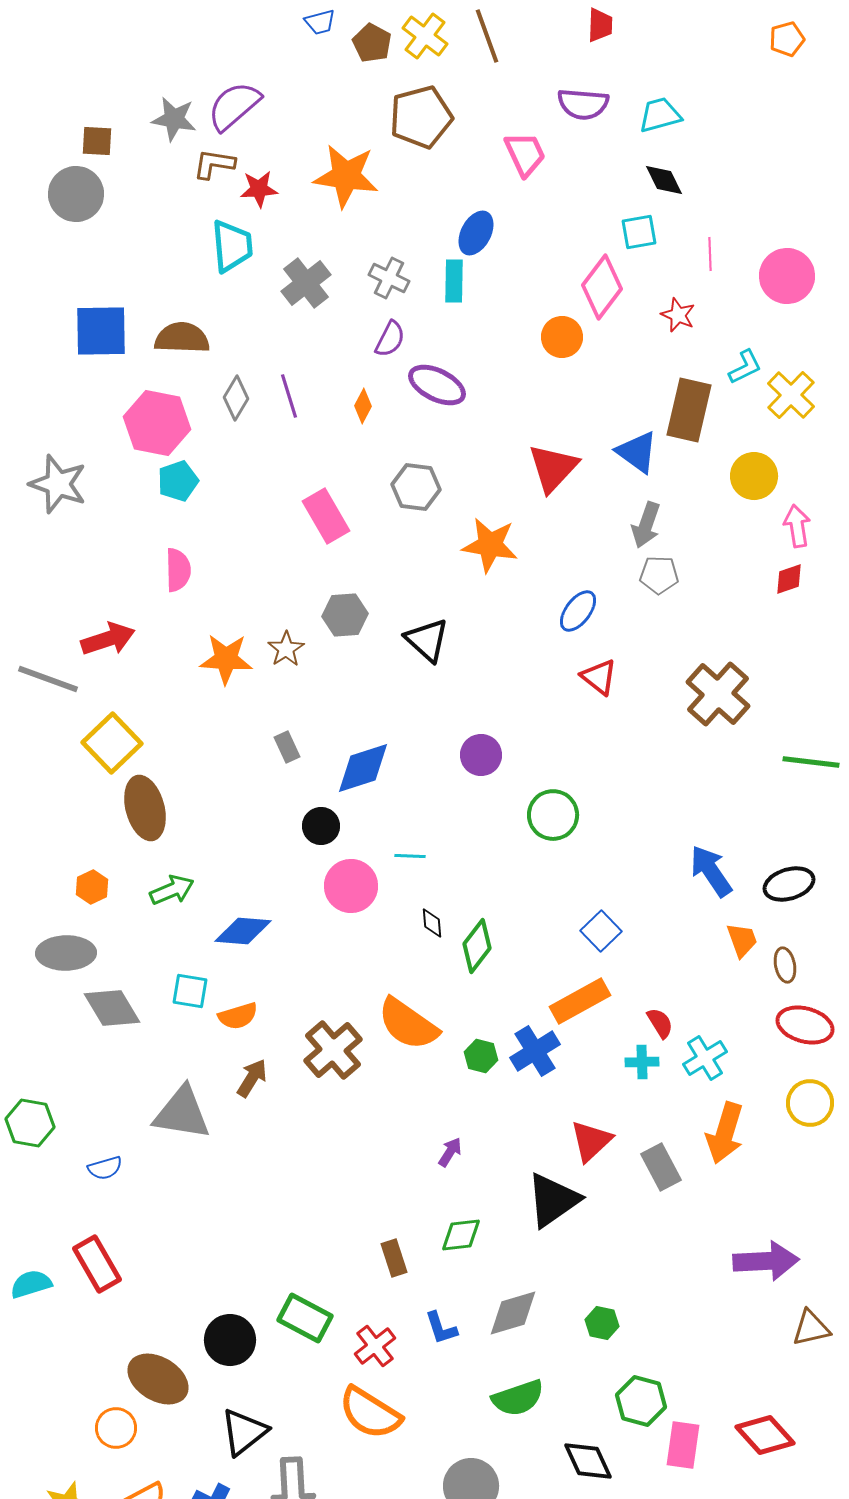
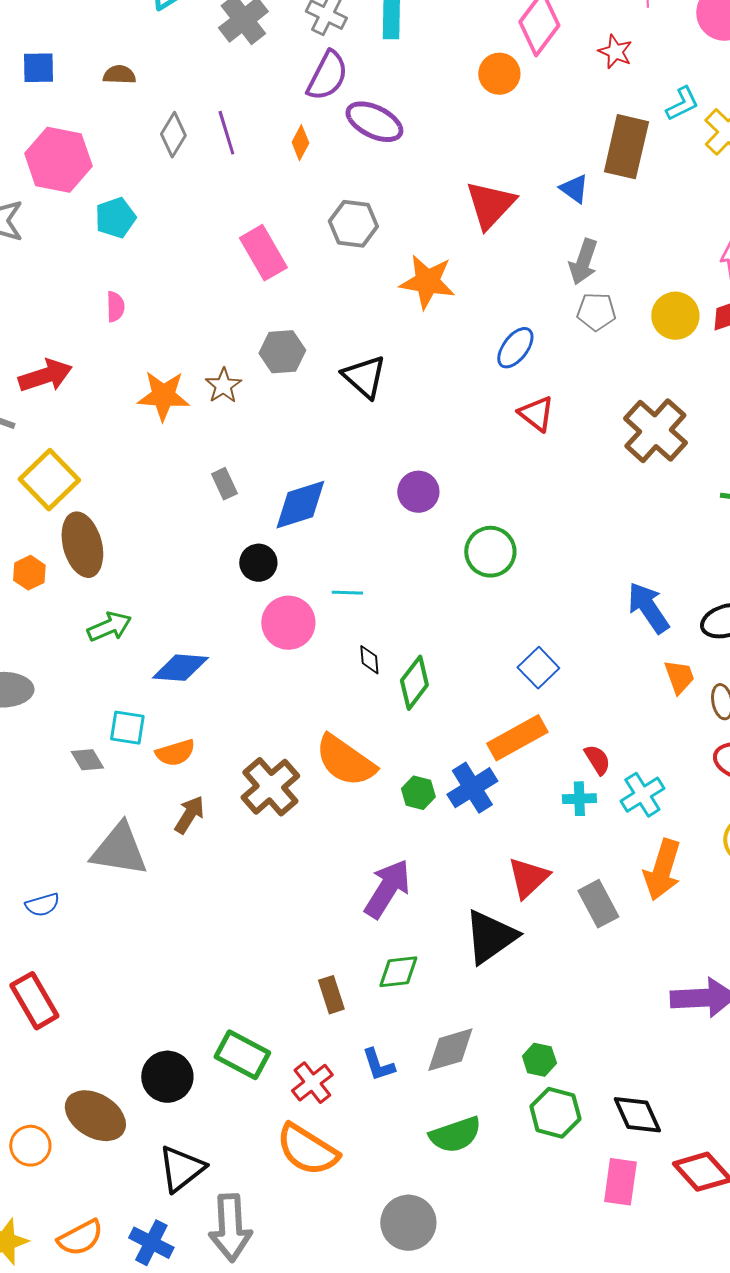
blue square: (101, 331) -> (38, 68), size x0.6
brown semicircle: (182, 338) -> (119, 75), size x0.6
purple semicircle: (390, 339) -> (327, 76), size x1.4
pink hexagon: (157, 423) -> (58, 160), moved
blue triangle: (637, 452) -> (574, 189), size x0.7
yellow circle: (754, 476) -> (675, 316), moved
pink semicircle: (178, 570) -> (115, 307), size x0.7
orange hexagon: (92, 887) -> (29, 573), moved
gray diamond: (112, 1008) -> (87, 760), moved, size x0.6
purple arrow: (450, 1152) -> (387, 889), size x2.0
green hexagon: (641, 1401) -> (555, 1113), moved
orange circle: (116, 1428) -> (30, 1146), moved
black diamond: (588, 1461) -> (637, 1115), moved

